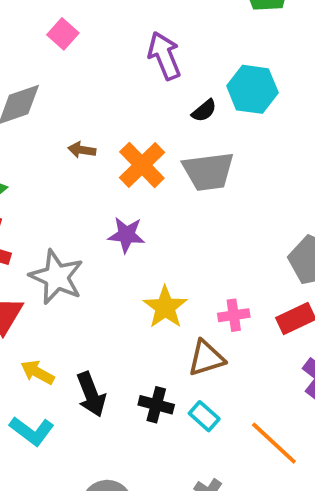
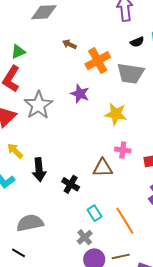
yellow star: (165, 307) -> (116, 114), moved, turned 30
cyan rectangle: (204, 416) -> (94, 213), moved

